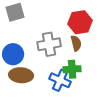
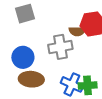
brown semicircle: (76, 43) -> (77, 31), moved, turned 105
green cross: (72, 69) -> (88, 85), moved

